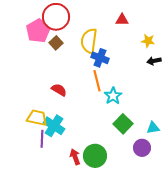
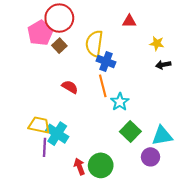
red semicircle: (59, 90) -> (70, 87), moved
cyan triangle: (153, 128) -> (162, 136), size x1.5

